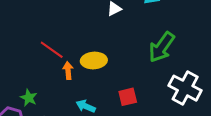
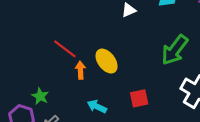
yellow ellipse: (94, 61) -> (107, 61), turned 55

